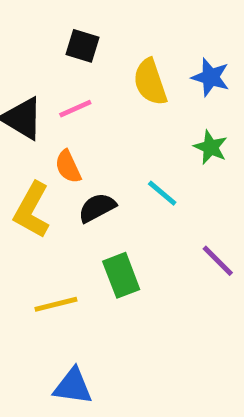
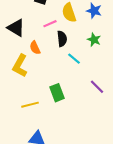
pink line: (75, 109) -> (50, 24), moved
black semicircle: (97, 208) -> (62, 39), moved, turned 112

